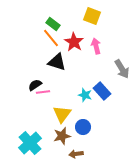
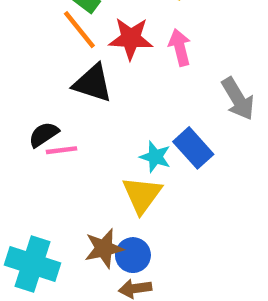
red star: (74, 42) -> (131, 39), turned -30
yellow triangle: (62, 114) -> (142, 195), moved
blue circle: (83, 127) -> (133, 255), moved
cyan cross: (30, 143) -> (32, 264), turned -30

